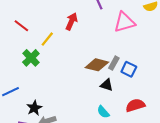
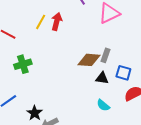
yellow line: (47, 39) -> (41, 22), moved
green cross: (31, 58) -> (23, 64), turned 36
blue square: (129, 69) -> (123, 73), moved

